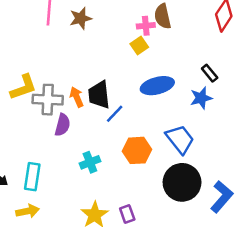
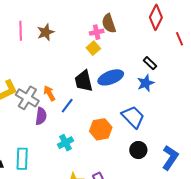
black trapezoid: (99, 95) -> (84, 81), moved
gray cross: (48, 100) -> (27, 98), turned 35
blue line: (115, 114) -> (67, 106), moved
black circle: (182, 182) -> (138, 150), size x0.6

